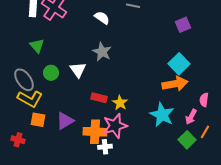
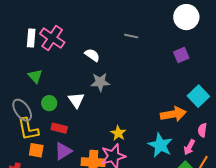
white semicircle: (102, 18) -> (92, 55), moved
gray star: (102, 52) -> (100, 82), turned -30
cyan square: (179, 64) -> (198, 96), moved
red rectangle: (99, 98) -> (59, 128), moved
yellow L-shape: (30, 99) -> (28, 129), turned 50

